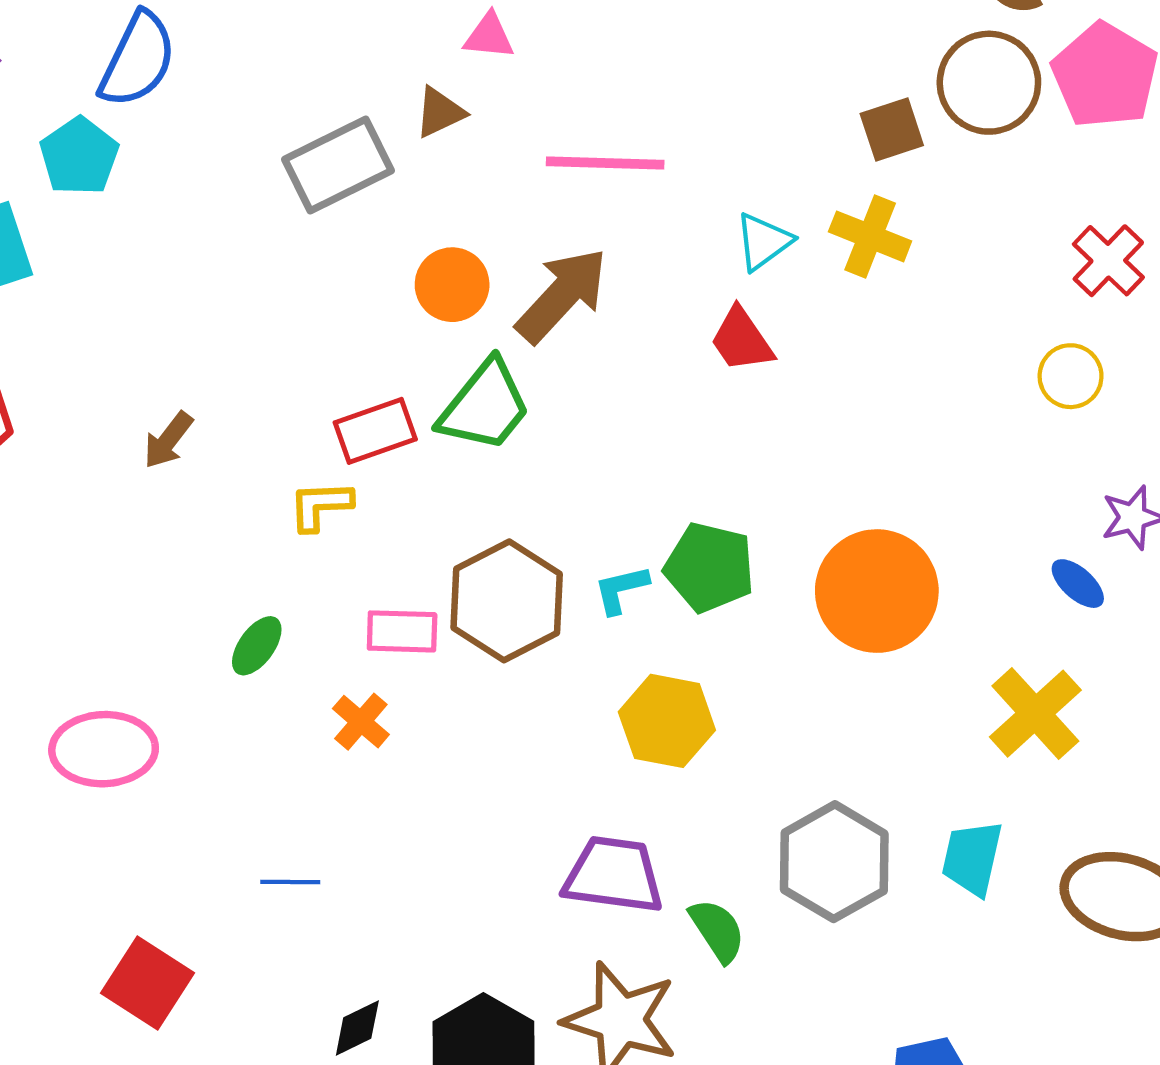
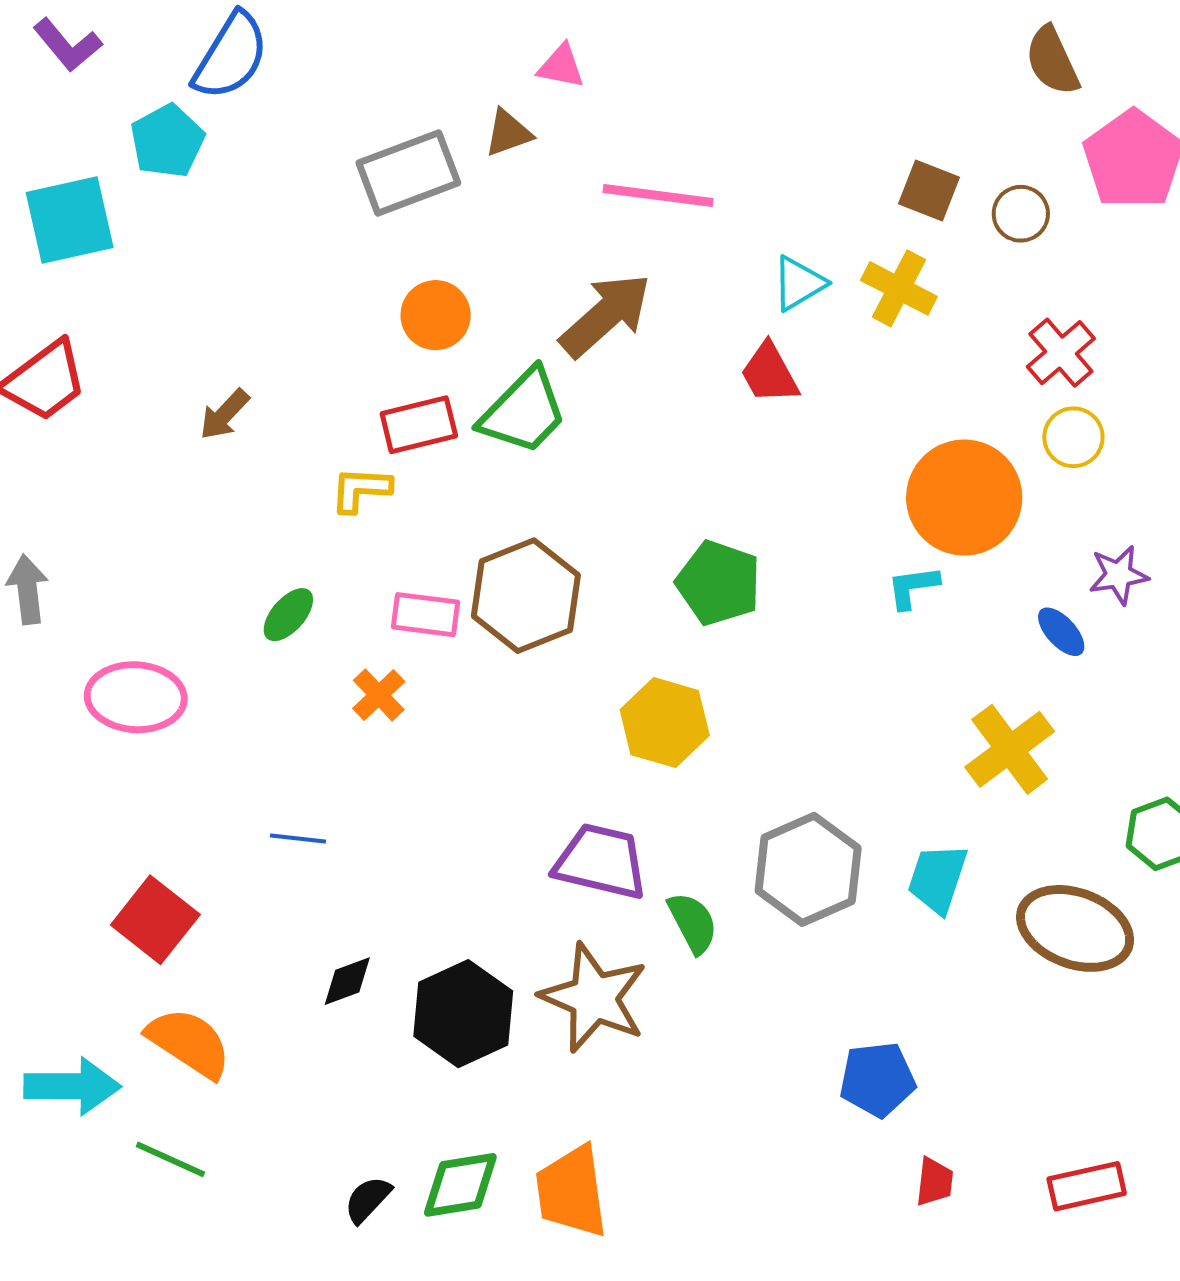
brown circle: (989, 83) -> (1021, 214), moved, size x0.6
brown square: (892, 130) -> (929, 190), turned 34
red cross: (1108, 261) -> (1061, 353), moved
orange circle: (452, 285) -> (436, 315), moved
cyan L-shape: (621, 589) -> (913, 587), moved
orange circle: (877, 591) -> (964, 498), moved

